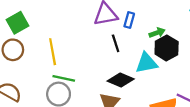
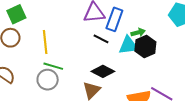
blue rectangle: (129, 20) -> (114, 19), size x1.6
black line: (116, 43) -> (101, 39), turned -49
cyan triangle: (146, 63) -> (128, 45), moved

